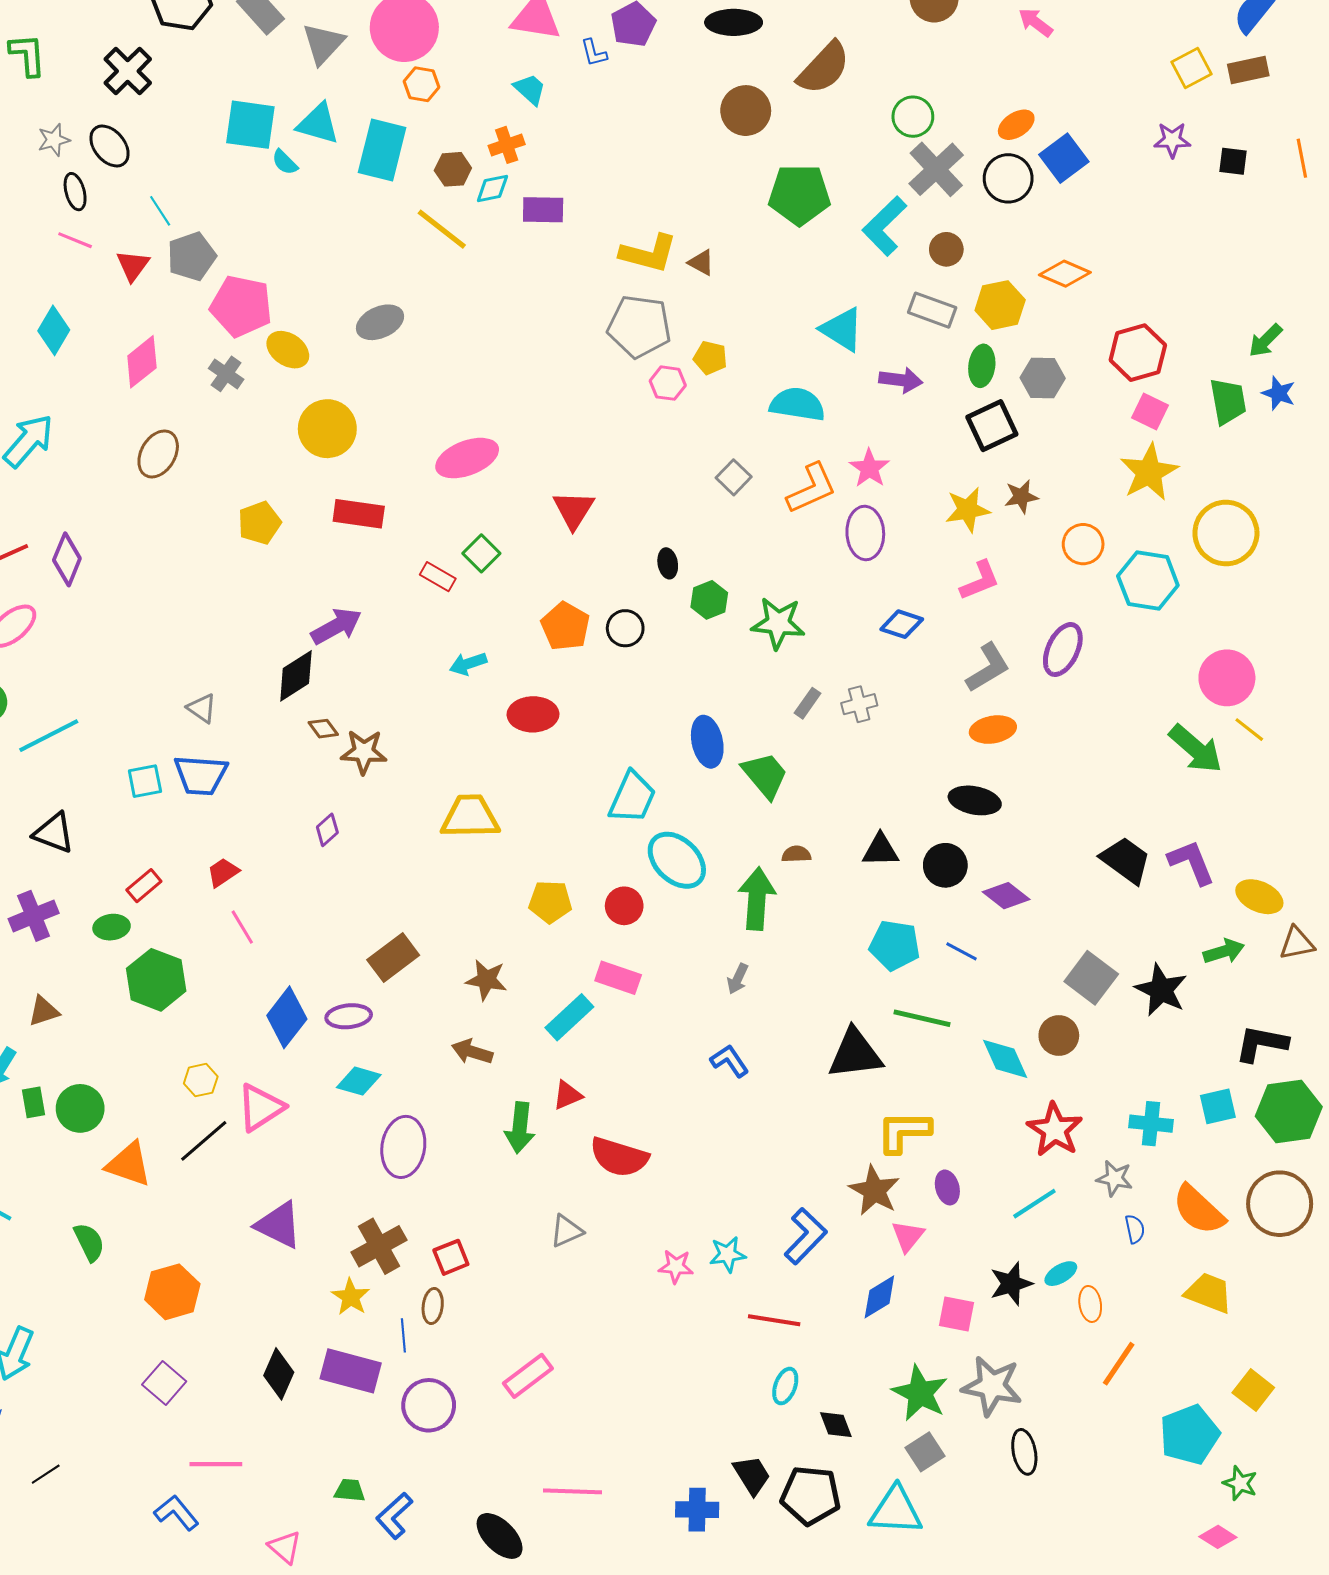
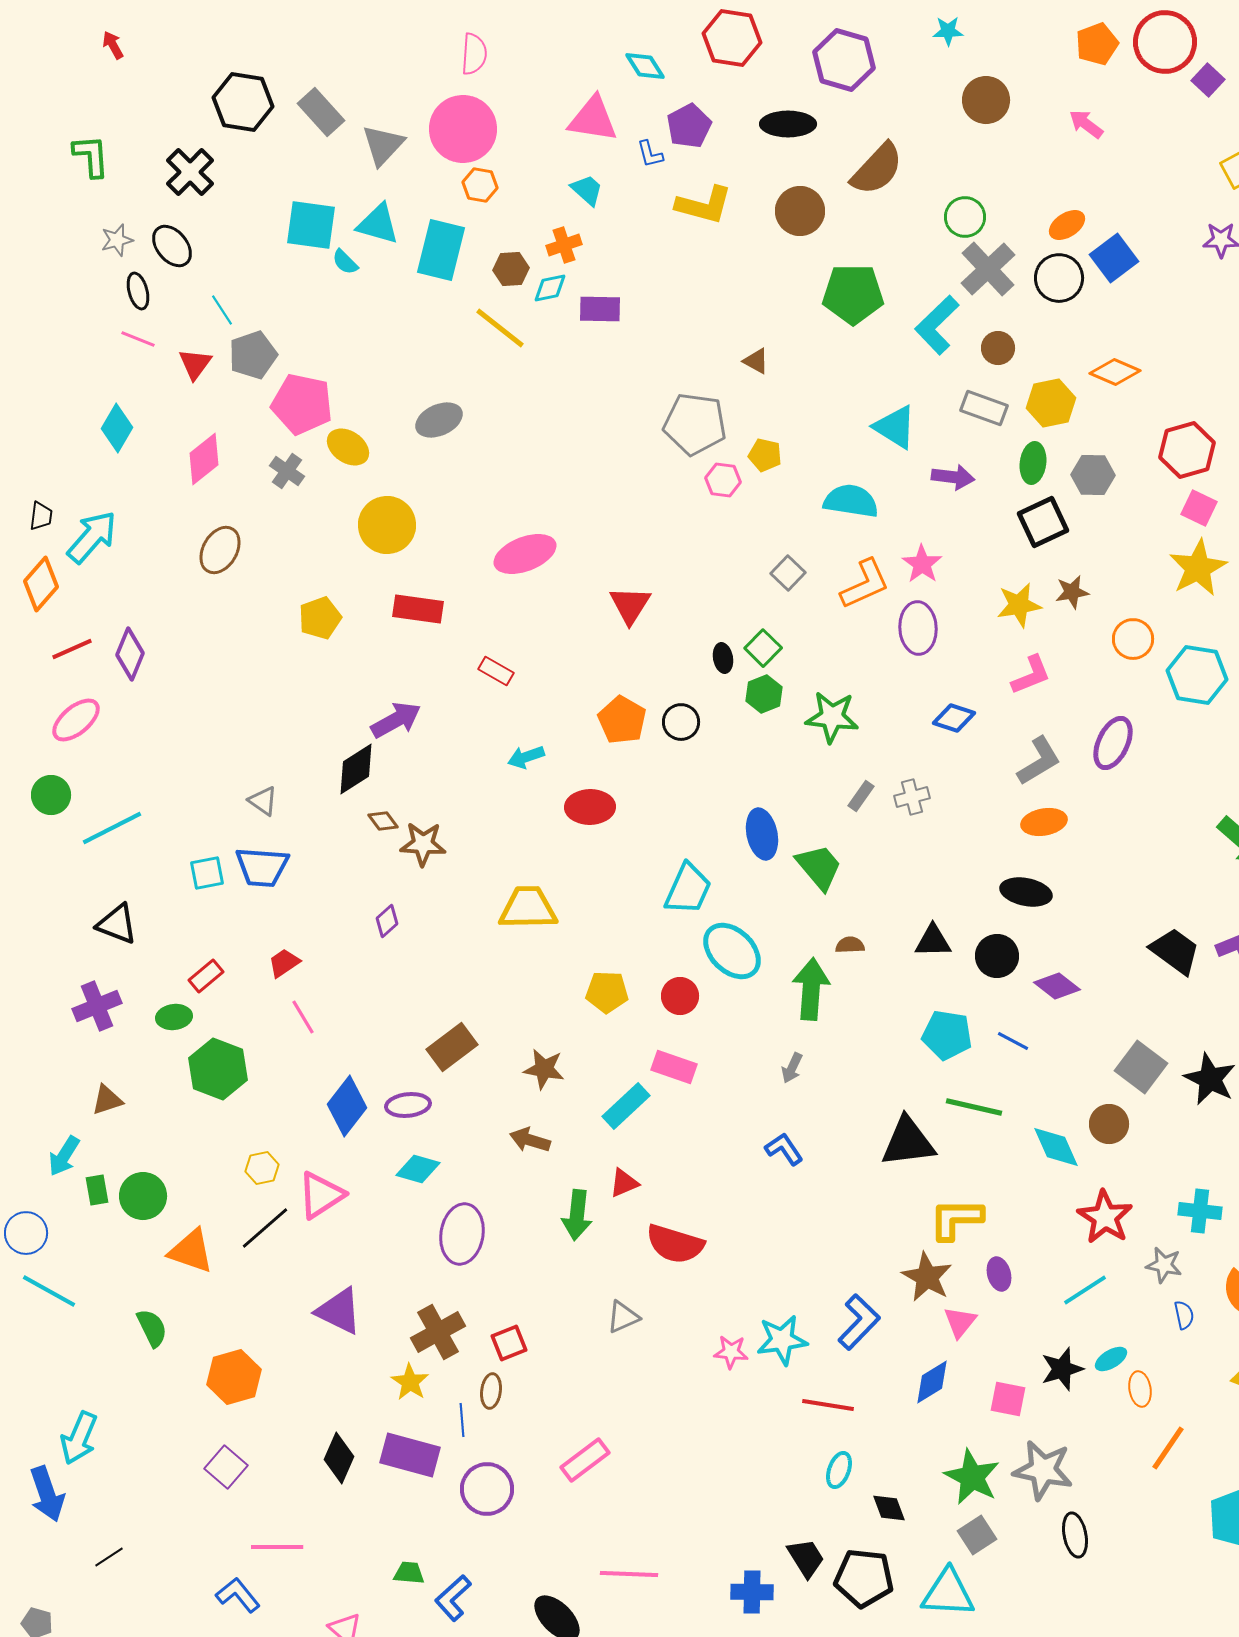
yellow L-shape: (648, 253) -> (704, 205), moved
green square: (481, 553) -> (763, 648), moved
cyan star: (727, 1254) -> (782, 1340), size x1.4

